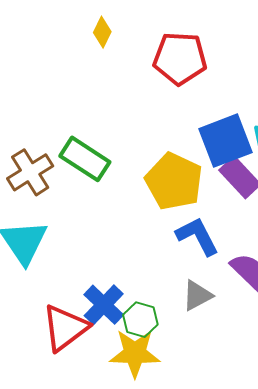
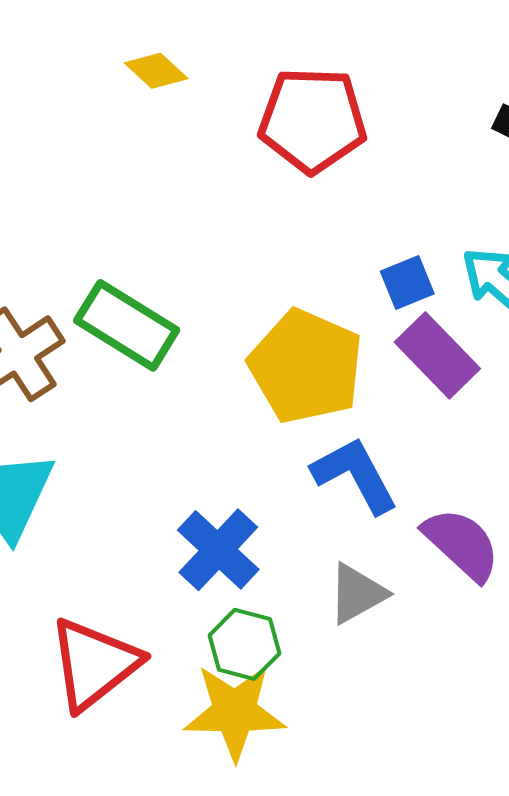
yellow diamond: (102, 32) -> (156, 71), turned -72
blue square: (226, 141) -> (407, 283), size x0.5
blue cross: (104, 305) -> (218, 550), moved

